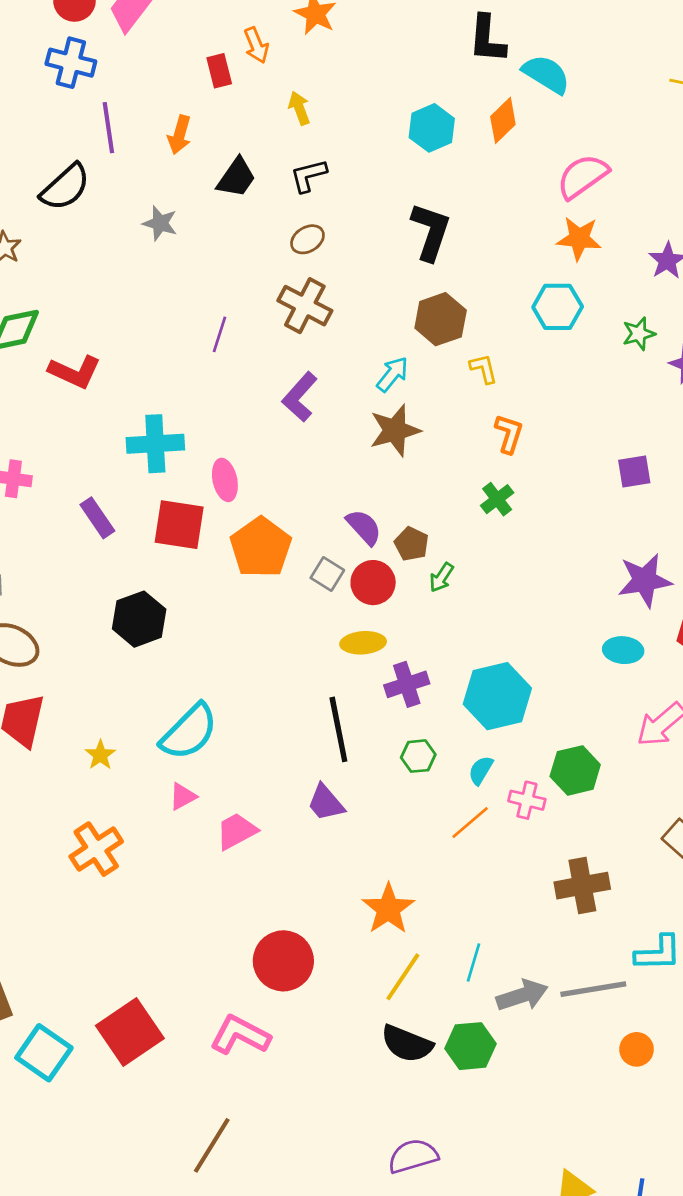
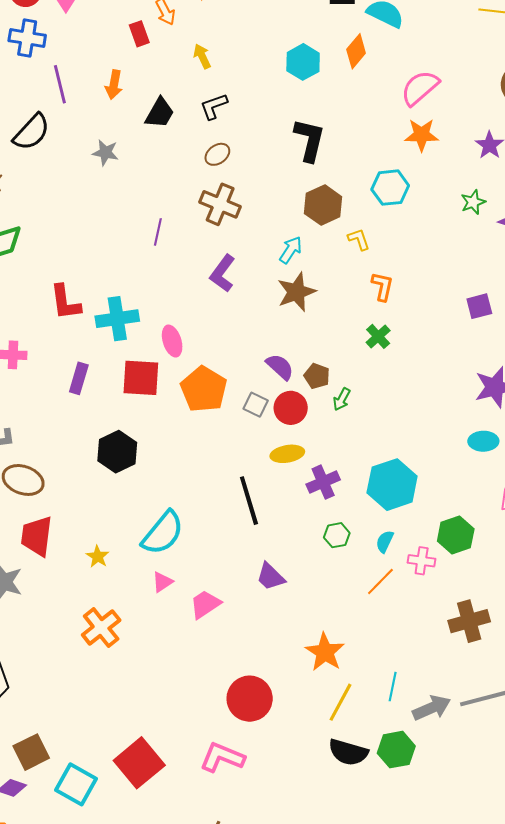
cyan hexagon: (558, 307) -> (390, 188), moved
red L-shape: (75, 372) -> (65, 302), moved, turned 63
purple rectangle: (97, 518) -> (79, 378), turned 56
black line: (338, 729) -> (249, 501), moved

